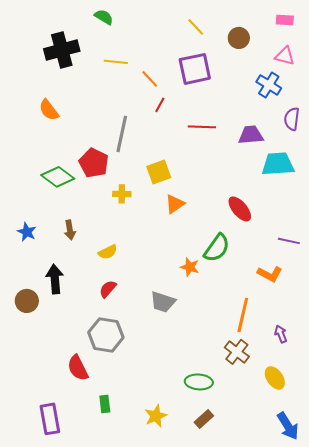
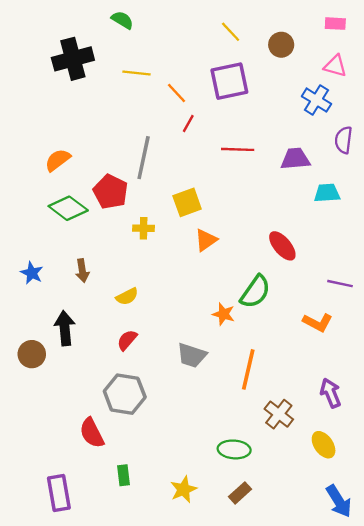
orange semicircle: (49, 110) -> (58, 160), moved, turned 90
cyan trapezoid: (278, 164) -> (327, 193), size x0.7
orange line: (243, 315) -> (248, 369), moved
purple arrow: (281, 334) -> (331, 393), size x1.4

